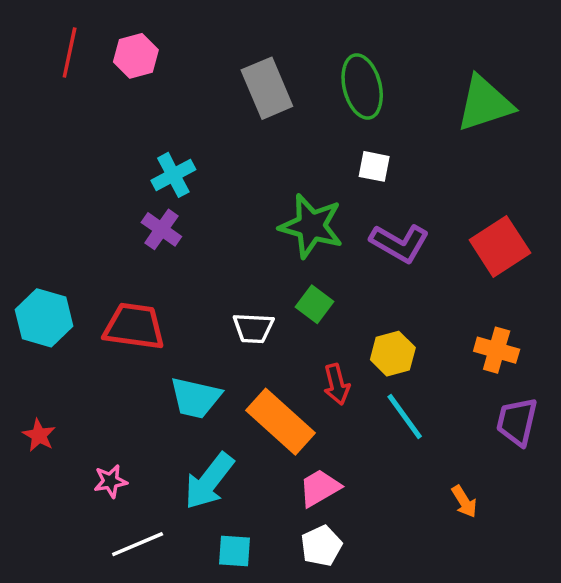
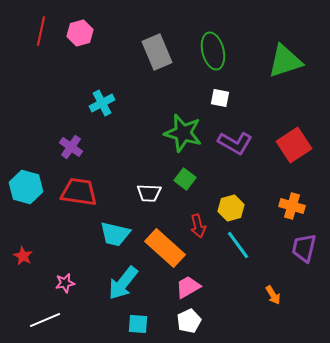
purple cross: (161, 229) -> (71, 147), moved
white line: (138, 544) -> (45, 320), moved

